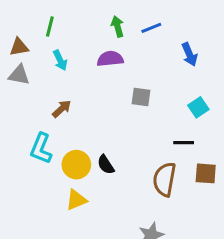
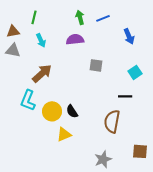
brown arrow: (62, 109) -> (42, 73), size x1.5
brown square: (206, 173) -> (140, 151), moved
yellow triangle: (76, 200) -> (64, 134), moved

